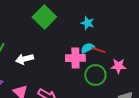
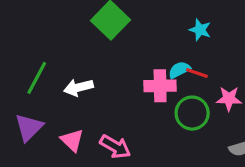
cyan star: (87, 23) -> (200, 30), moved

